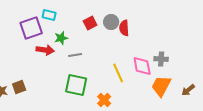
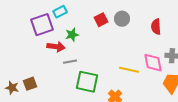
cyan rectangle: (49, 15) -> (60, 12), turned -40
red semicircle: (124, 28) -> (156, 27), moved
gray line: (75, 55) -> (70, 62), moved
yellow line: (118, 73) -> (129, 70), turned -54

